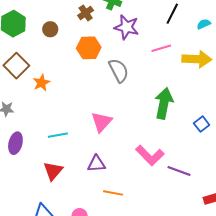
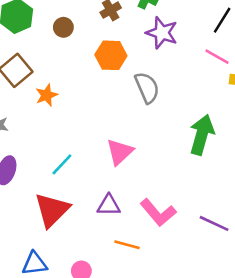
pink line: (161, 48) -> (217, 57), moved, turned 42
cyan line: (58, 135) -> (62, 164), turned -42
pink L-shape: (150, 155) -> (158, 213), moved
red triangle: (53, 171) -> (52, 210), size x1.4

